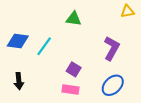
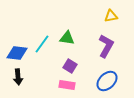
yellow triangle: (127, 11) -> (111, 16), moved
green triangle: (74, 19) -> (67, 38), moved
blue diamond: (18, 41) -> (17, 53), moved

